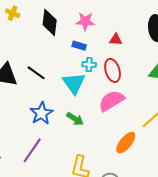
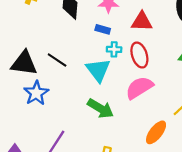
red triangle: (116, 40) -> (142, 22), size x1.5
blue star: (41, 113) -> (36, 93), moved
green arrow: (75, 119) -> (101, 108), size x1.4

